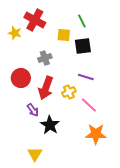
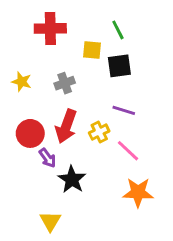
red cross: (35, 20) -> (50, 28), turned -30
yellow star: (15, 33) -> (22, 82), moved
red circle: (21, 78) -> (30, 133), moved

